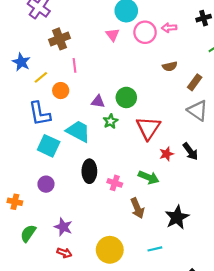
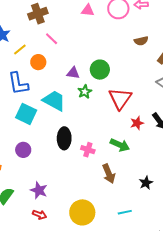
pink triangle: (113, 35) -> (88, 10), turned -48
pink line: (74, 65) -> (52, 39), turned -40
black star: (177, 217) -> (146, 183), size x0.6

